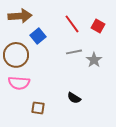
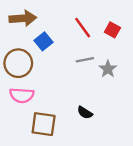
brown square: (38, 108) -> (44, 124), size x1.6

